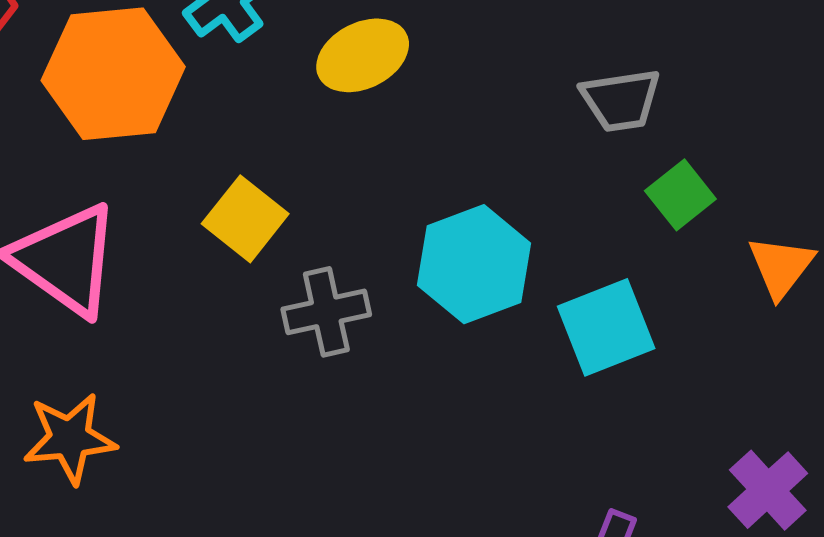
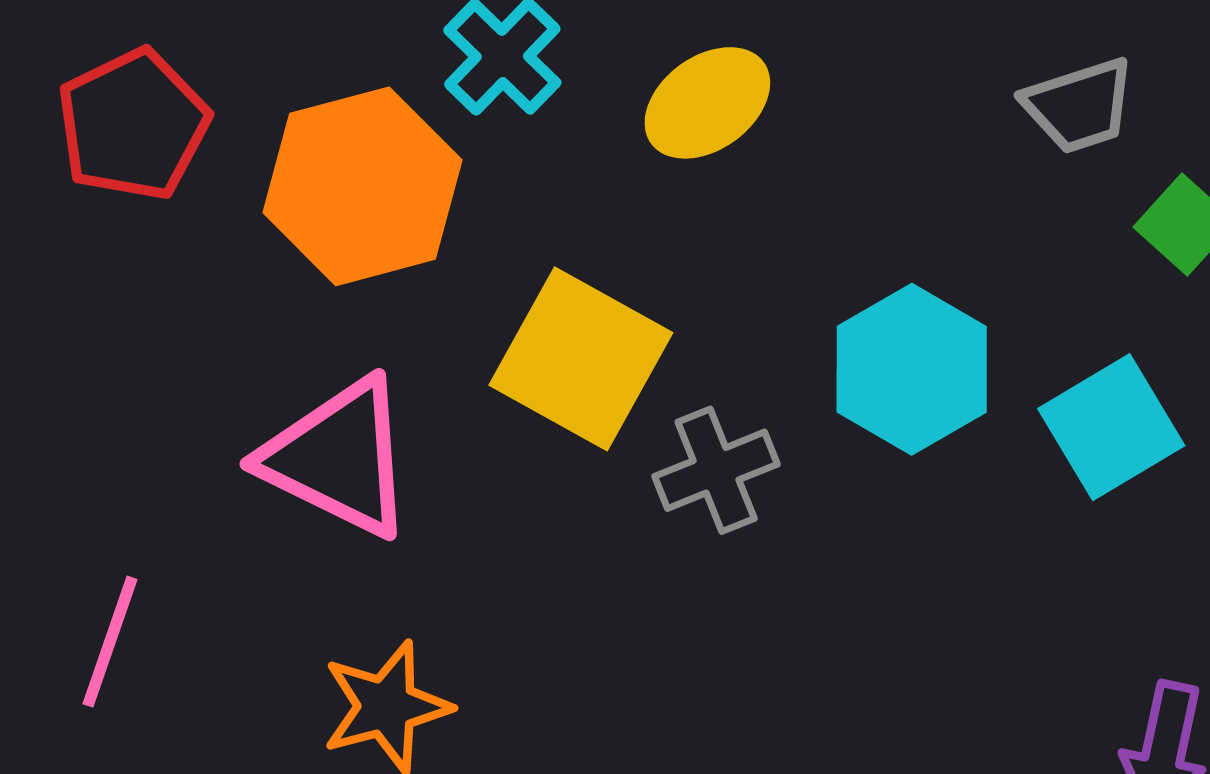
yellow square: (245, 219) -> (581, 359), size x1.5

